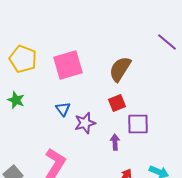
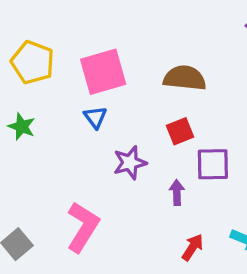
brown semicircle: (120, 69) -> (185, 78), turned 64
blue triangle: (63, 109) -> (95, 117), moved

